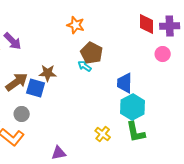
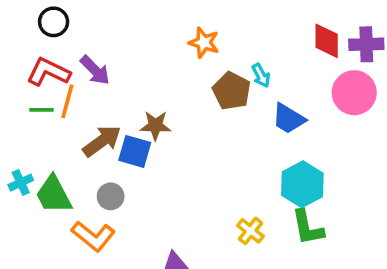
pink circle: (163, 54) -> (354, 93), size x1.6
cyan arrow: (85, 66) -> (261, 75), moved, turned -152
blue trapezoid: (125, 83) -> (289, 119), moved, turned -60

